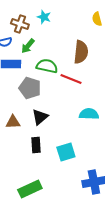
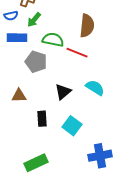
cyan semicircle: (89, 114) -> (95, 88), turned 30
black triangle: (40, 117) -> (63, 92), moved
cyan square: (66, 152) -> (72, 126), turned -36

